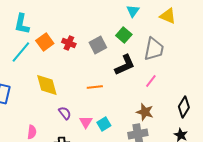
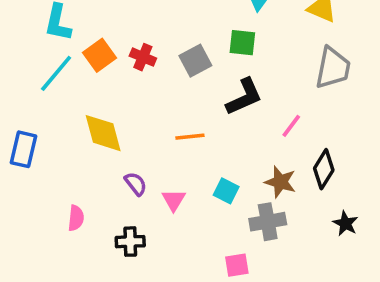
green square: (124, 35) -> (242, 43), turned -35
gray trapezoid: (154, 49) -> (333, 68), moved
black diamond: (184, 107) -> (324, 169), moved
cyan square: (104, 124) -> (226, 191), moved, turned -32

